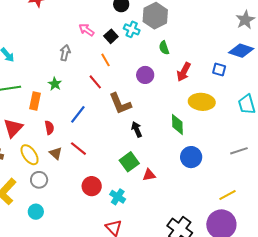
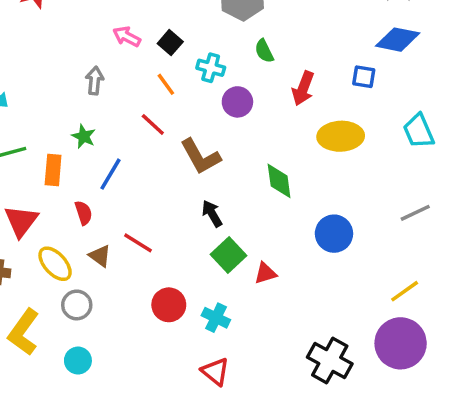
cyan cross: (132, 29) -> (211, 68), moved
blue line: (78, 114) -> (110, 174), moved
green diamond: (177, 124) -> (279, 181), moved
black arrow: (137, 129) -> (212, 214), moved

